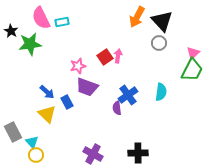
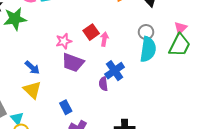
gray circle: (159, 43) -> (146, 32), moved
pink arrow: (118, 56) -> (104, 39), moved
cyan semicircle: (161, 92) -> (148, 49), moved, size x1.4
blue rectangle: (67, 102) -> (66, 107), moved

